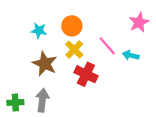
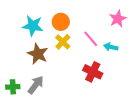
cyan star: (39, 31) -> (33, 26), size x1.5
red cross: (86, 74) -> (93, 72), moved
gray arrow: (42, 100) -> (36, 85), turned 30

